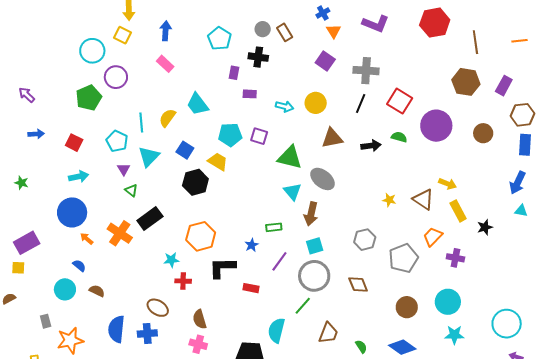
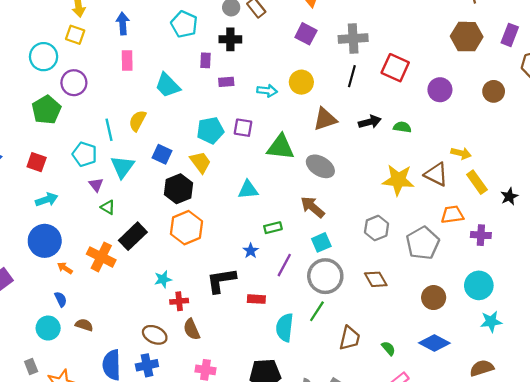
pink rectangle: (165, 64) -> (127, 61), turned 54
cyan trapezoid: (198, 104) -> (168, 85), moved
purple circle: (436, 126) -> (440, 90), size x0.7
green semicircle: (399, 137) -> (402, 127), moved
yellow trapezoid: (218, 162) -> (200, 162), turned 30
cyan triangle: (292, 192) -> (248, 190), moved, turned -48
yellow star: (389, 200) -> (398, 180), size x2.0
brown arrow: (311, 214) -> (313, 207), turned 125
orange hexagon: (201, 236) -> (186, 228), moved
orange trapezoid: (433, 237) -> (452, 215), turned 45
blue semicircle: (79, 266) -> (61, 299), turned 32
brown semicircle: (200, 319) -> (192, 329), moved
cyan semicircle: (276, 330) -> (285, 328), moved

